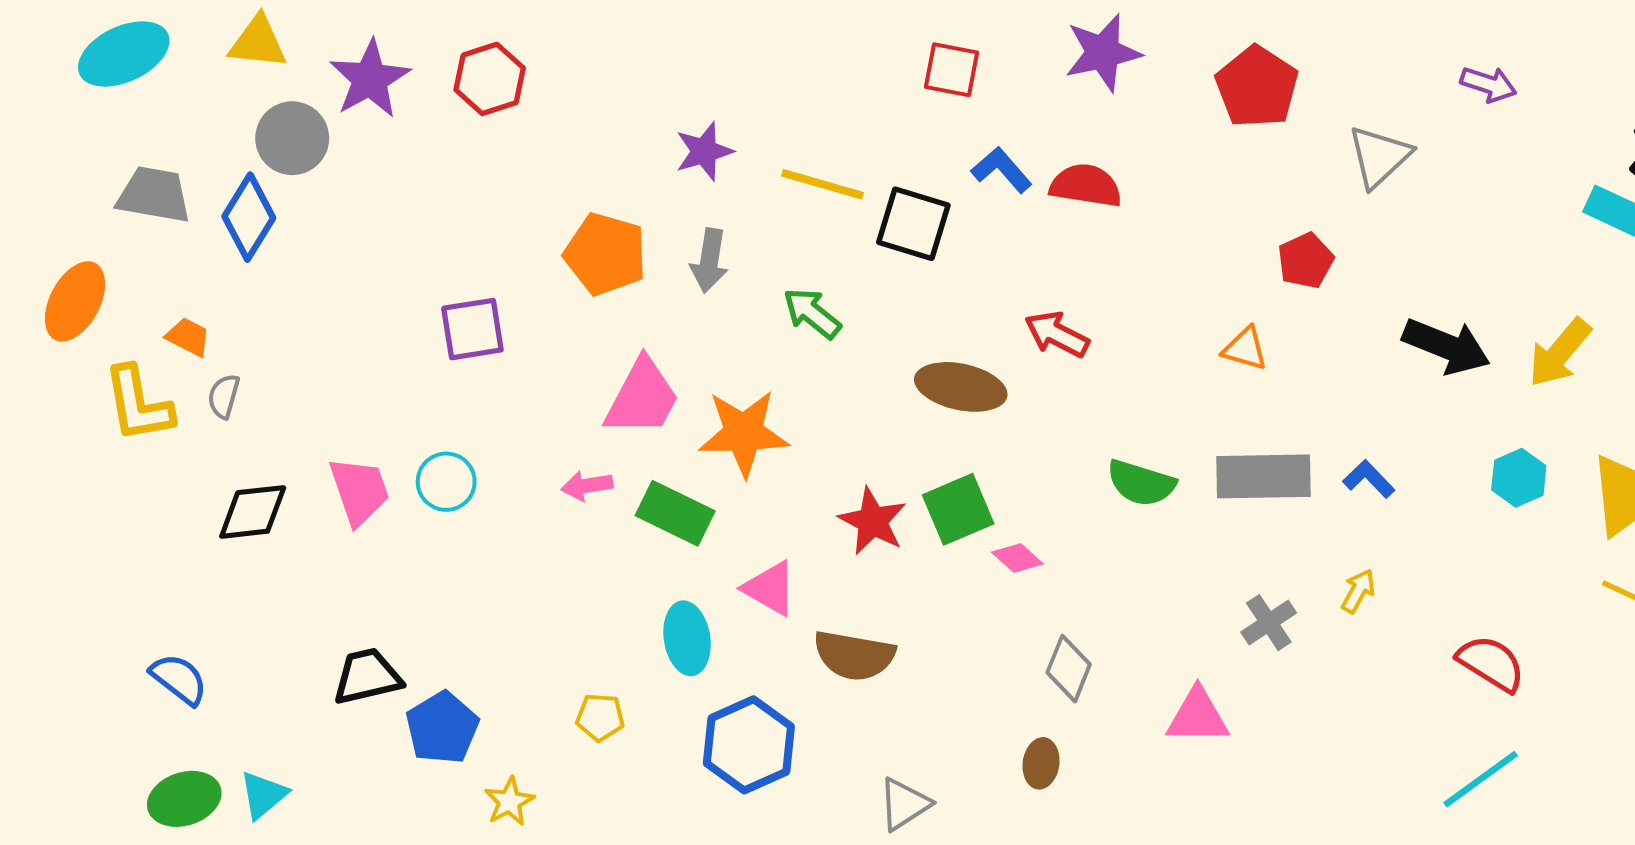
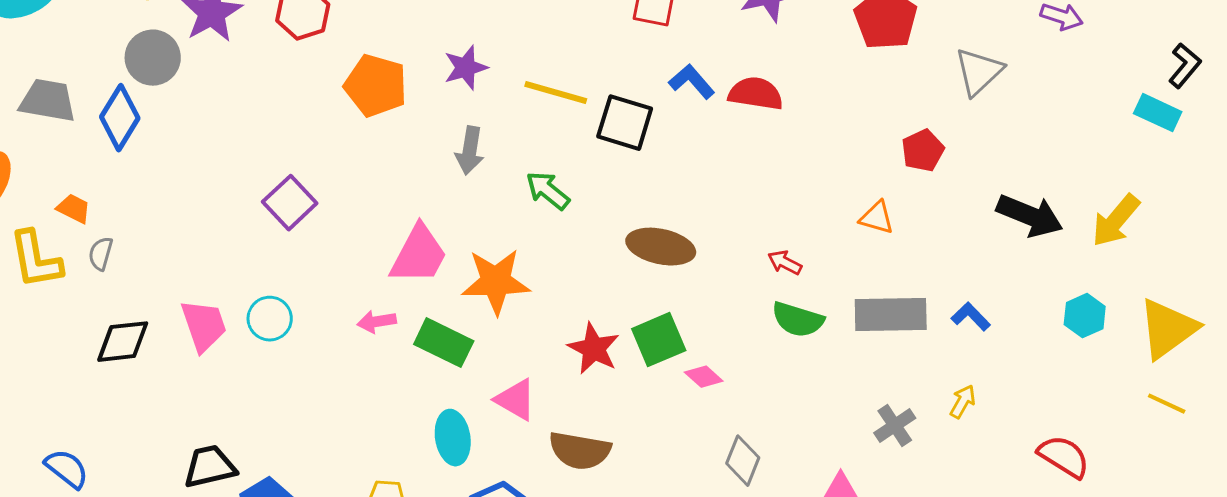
orange pentagon: (605, 254) -> (376, 86), moved
purple square: (472, 329) -> (290, 203), turned -34
red arrow: (1057, 334) -> (785, 263), moved, size x0.7

